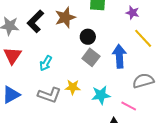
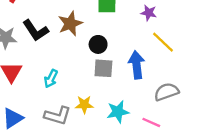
black L-shape: (35, 21) -> (36, 30), turned -75
gray square: (91, 57) -> (103, 68), turned -30

